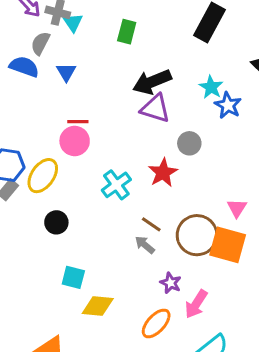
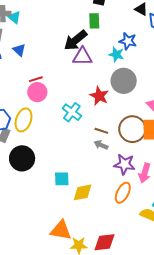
green rectangle: (127, 32) -> (94, 21), moved
cyan star: (211, 87) -> (116, 54), moved
gray circle: (189, 143) -> (124, 81), moved, size x1.6
black circle: (56, 222) -> (22, 158), moved, size x1.6
purple star: (171, 283) -> (124, 164), size x1.5

